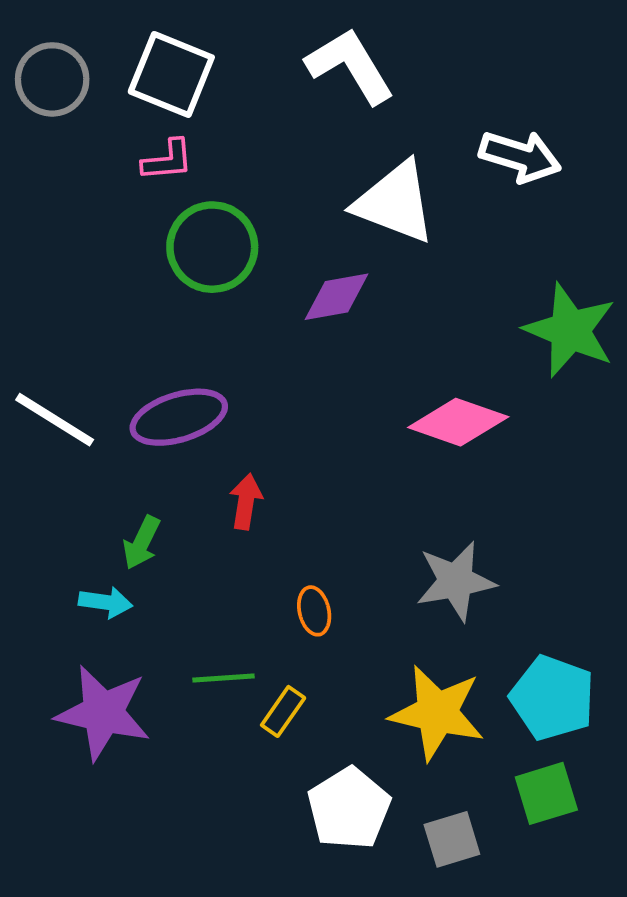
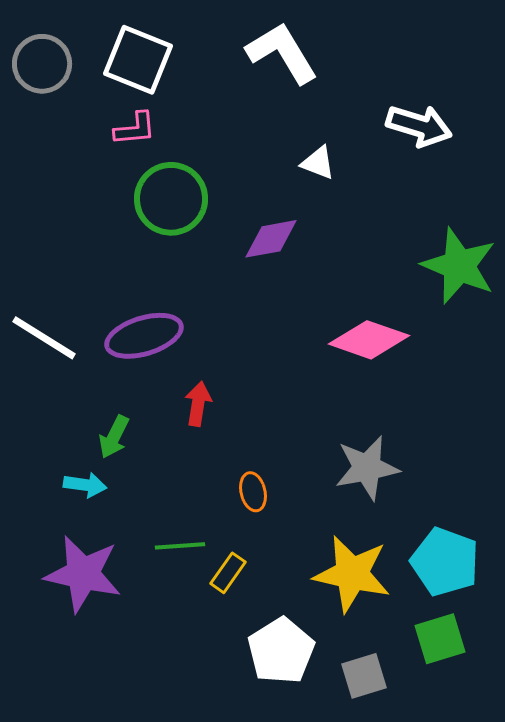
white triangle: (395, 202) -> (318, 163), size x0.5

